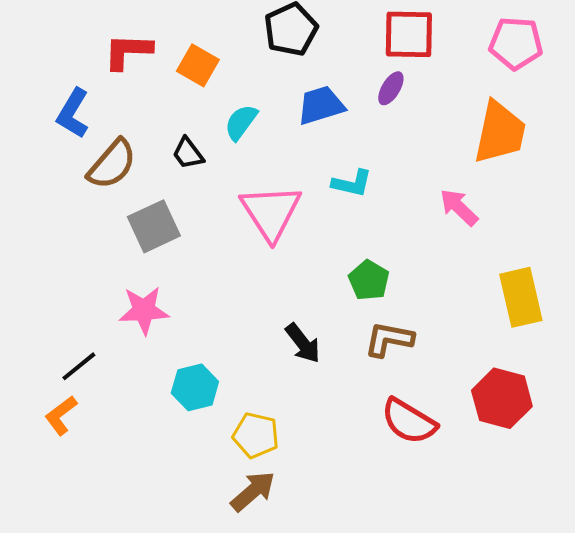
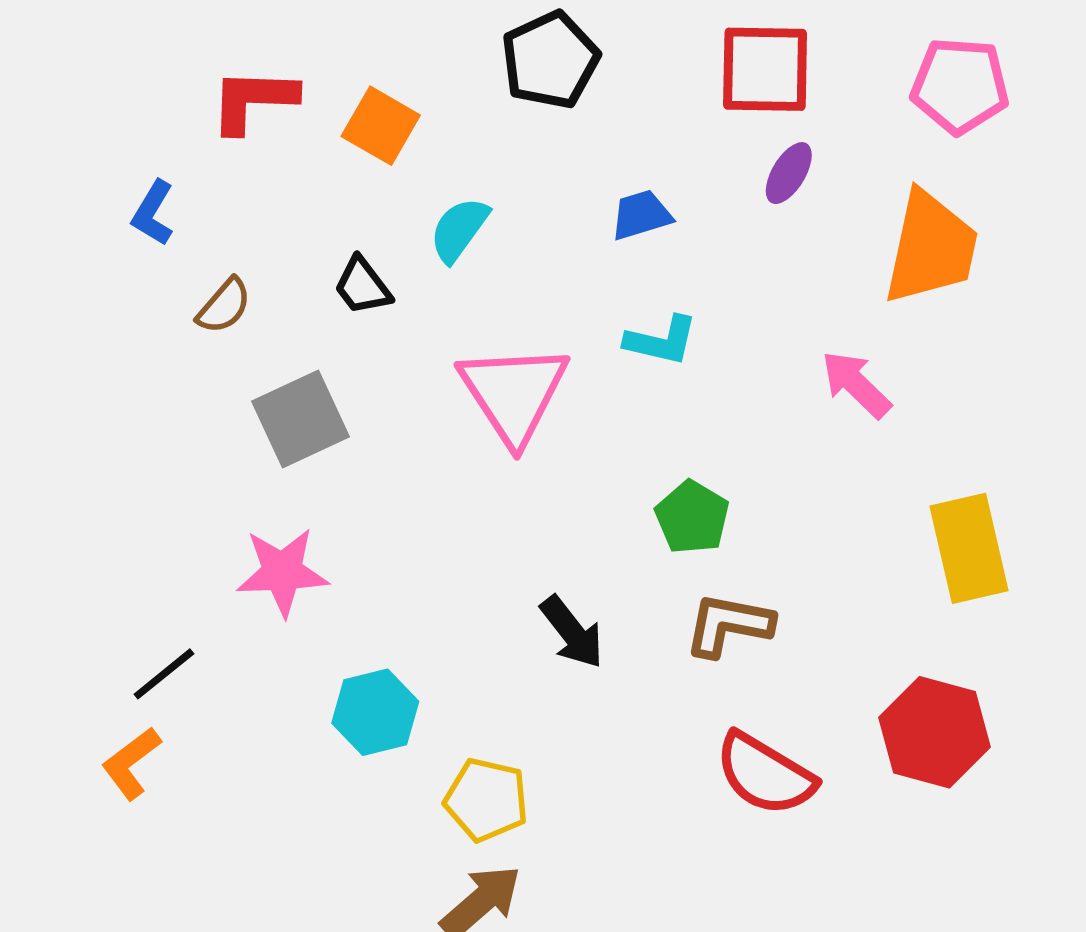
purple ellipse: (391, 88) -> (789, 173), moved
blue trapezoid: (321, 105) -> (641, 215), moved, size x0.7
blue L-shape: (73, 113) -> (153, 213), size x0.7
brown semicircle: (112, 164) -> (224, 306), size x0.6

